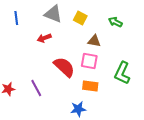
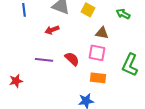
red semicircle: (64, 67) -> (72, 59), size x0.7
purple line: (36, 88) -> (44, 60), moved, turned -54

